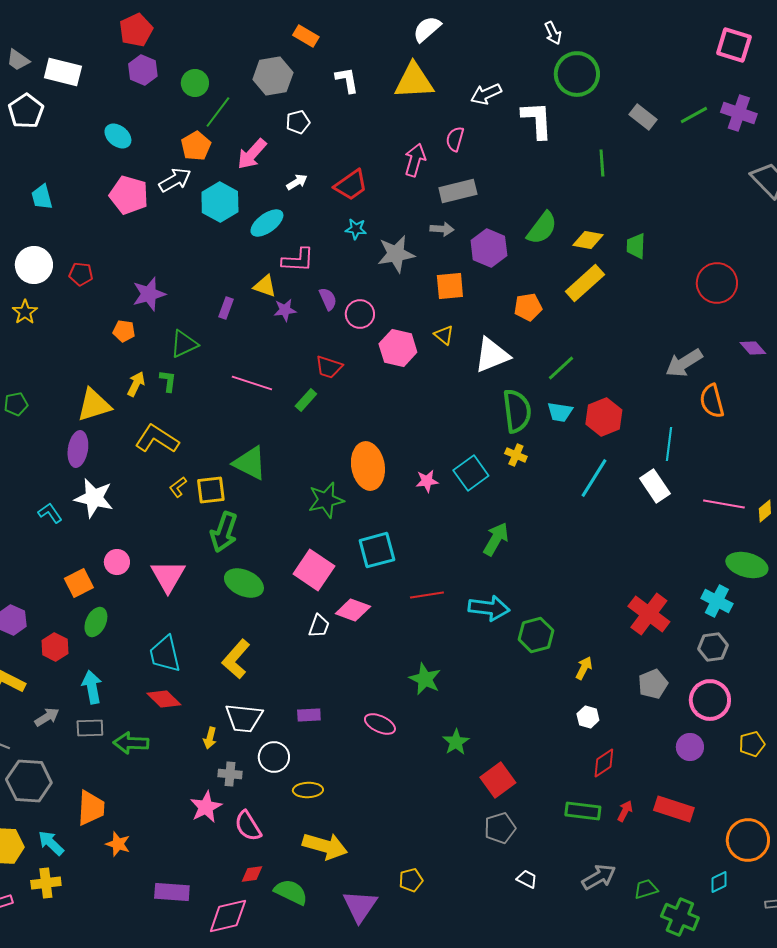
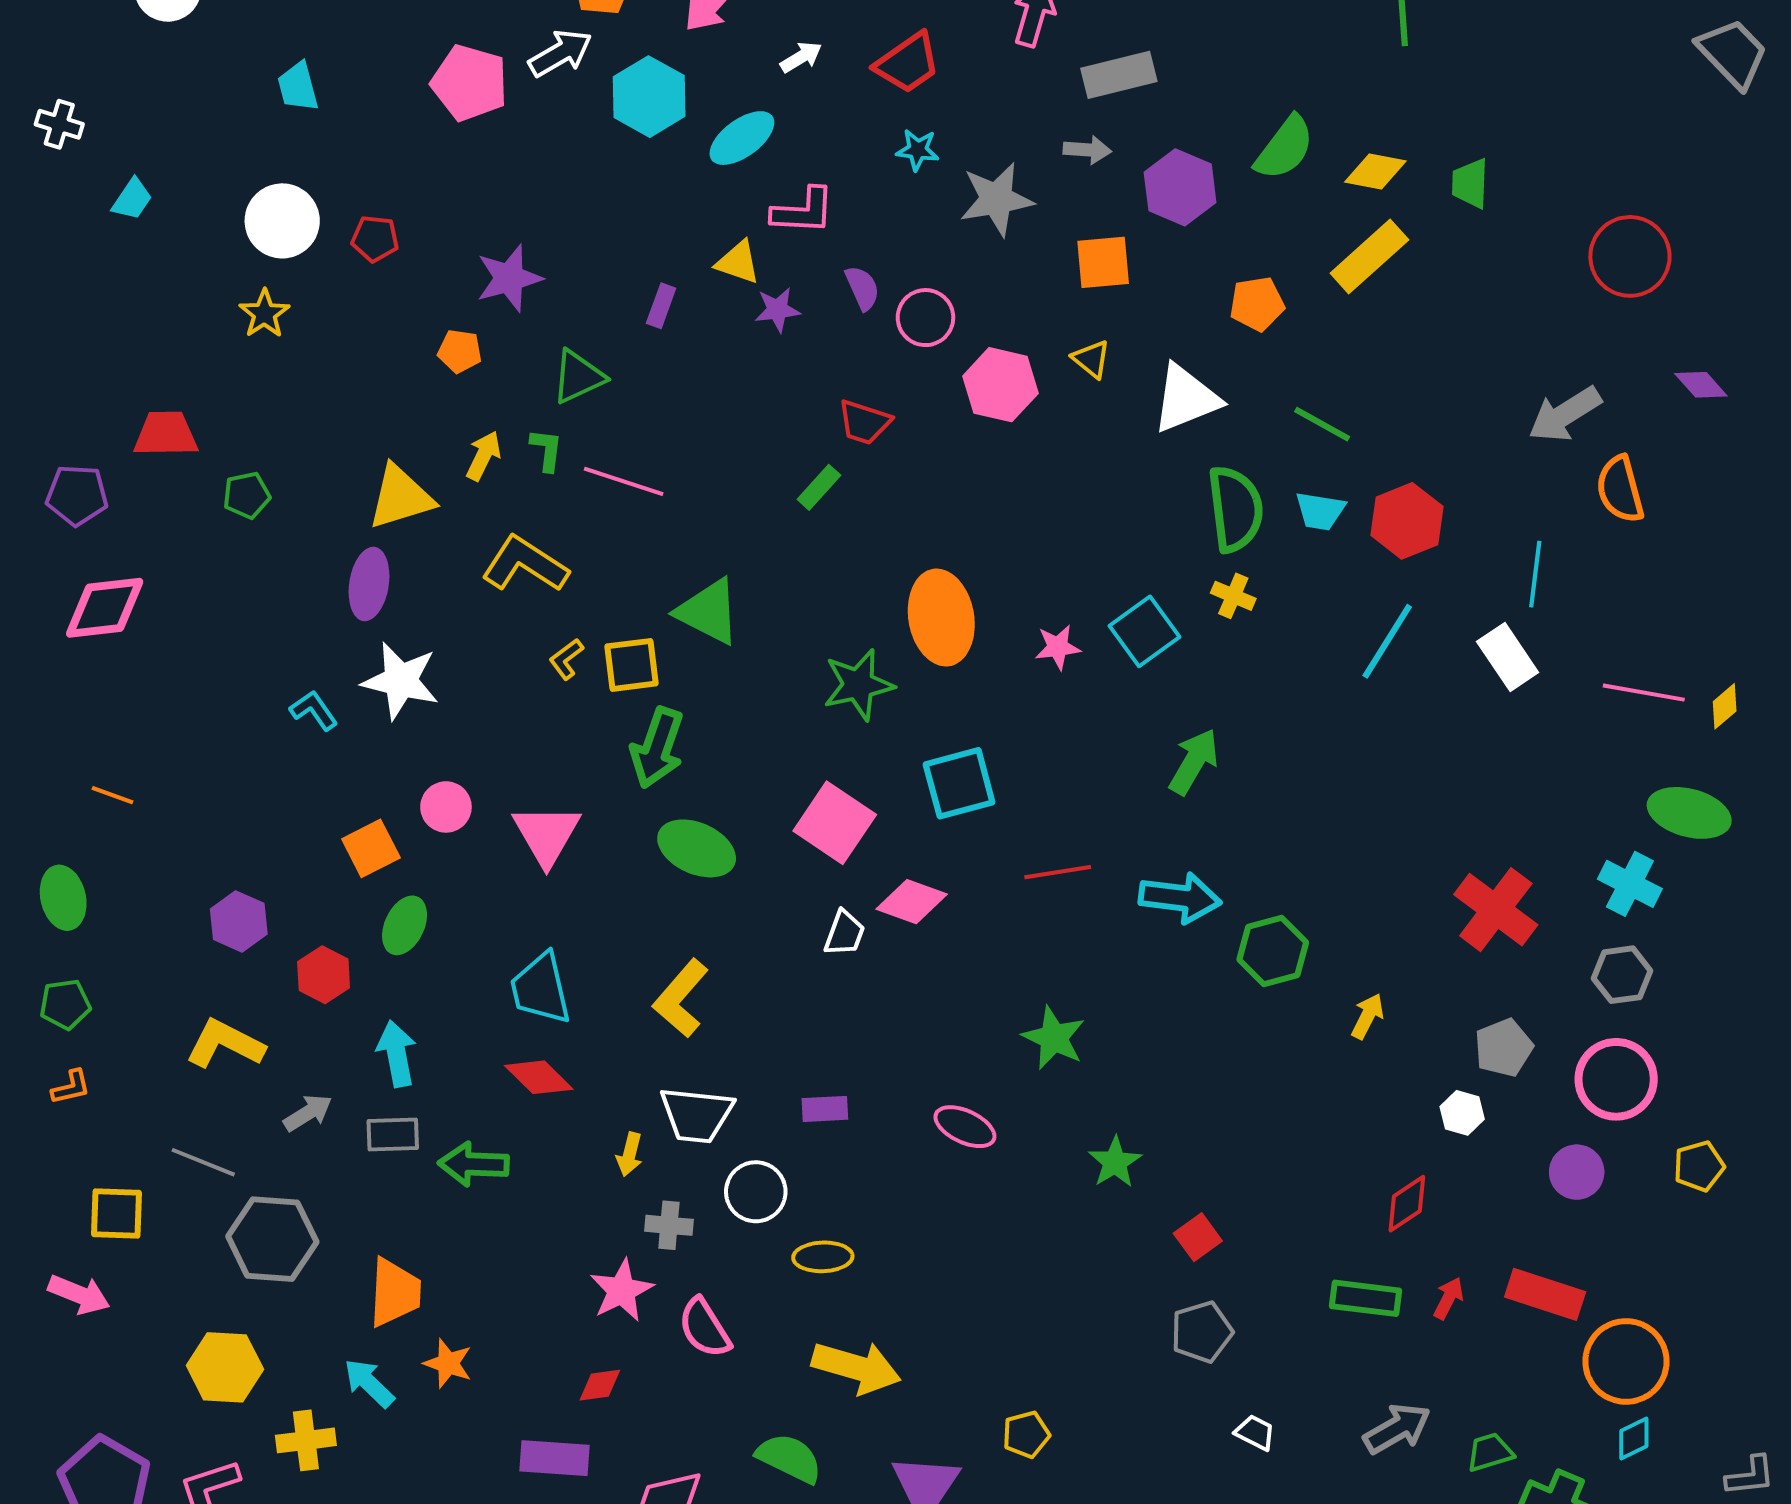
green line: (561, 368) -> (1322, 424), turned 72
pink line: (252, 383) -> (624, 481), moved
white hexagon: (588, 717) -> (1462, 1113), moved
red square: (498, 780) -> (1198, 1237), size x0.7
orange circle: (748, 840) -> (1626, 1361), moved
cyan arrow: (51, 843) -> (369, 1383), moved
red diamond: (252, 874) -> (600, 1385), moved

